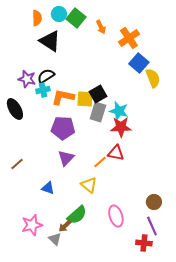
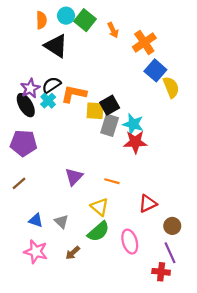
purple star: (27, 79) -> (30, 88), turned 30
cyan cross: (43, 90) -> (48, 101), turned -32
orange L-shape: (63, 97) -> (74, 94), moved
black ellipse: (15, 109) -> (26, 105), moved
purple pentagon: (63, 128) -> (23, 143), moved
red triangle: (116, 153) -> (148, 204), moved, turned -36
orange line: (100, 162) -> (112, 181), turned 56
blue triangle: (48, 188) -> (36, 220), moved
green semicircle: (77, 215) -> (98, 232), moved
pink star: (32, 225) -> (36, 252), turned 30
gray triangle: (55, 239) -> (62, 221), moved

